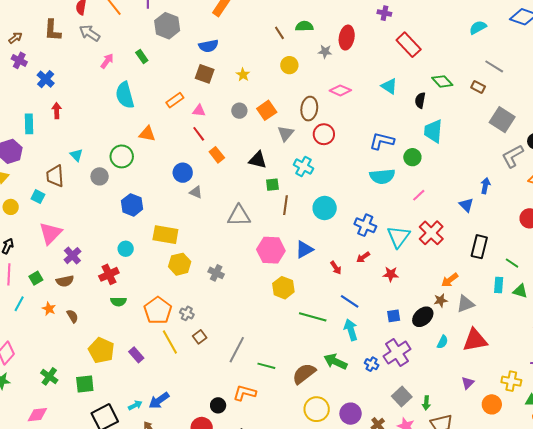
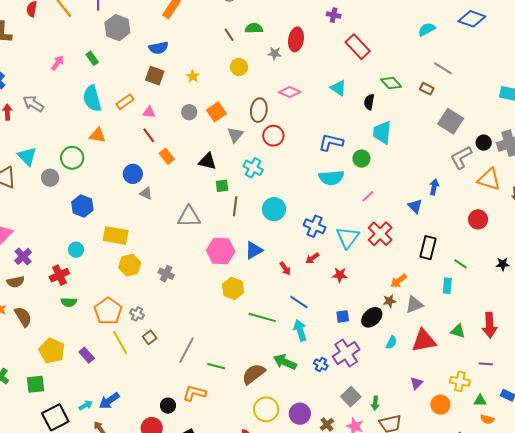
gray arrow: (90, 33) -> (33, 104), moved
cyan semicircle: (125, 95) -> (92, 98), moved
cyan triangle: (76, 155) -> (27, 156), size x1.5
green triangle: (520, 291) -> (458, 331), moved
brown semicircle: (72, 316) -> (23, 317), size x1.5

